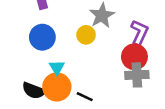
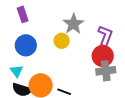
cyan triangle: (57, 68) -> (17, 71), moved

